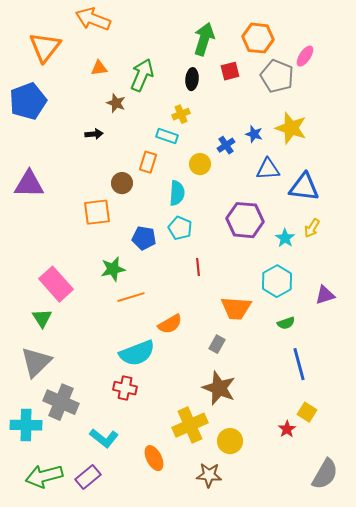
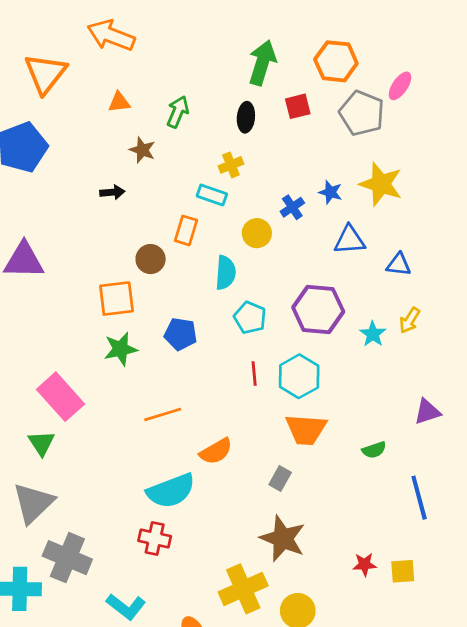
green arrow: (142, 75) -> (178, 112), size x0.7
blue triangle: (304, 187) -> (399, 264), size x0.6
cyan pentagon: (180, 228) -> (250, 318), moved
green star: (113, 269) -> (121, 349), moved
cyan hexagon: (277, 281) -> (299, 376), moved
blue line: (299, 364) -> (419, 498), moved
yellow square: (307, 412) -> (403, 571), turned -36
red star: (287, 429) -> (365, 564), moved, turned 30

